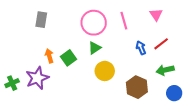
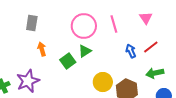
orange arrow: (49, 56) -> (42, 49), moved
green square: (68, 58) -> (68, 61), moved
yellow circle: (105, 71) -> (103, 82), moved

